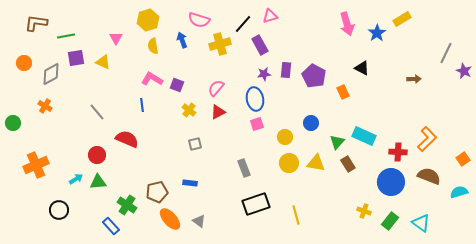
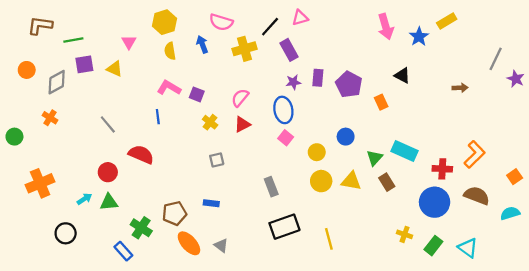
pink square: (257, 124) -> (286, 138), turned -32

